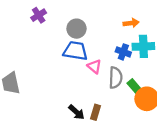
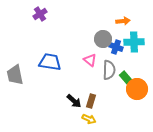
gray circle: (77, 29) -> (103, 39), moved
blue trapezoid: (75, 51) -> (50, 62), moved

